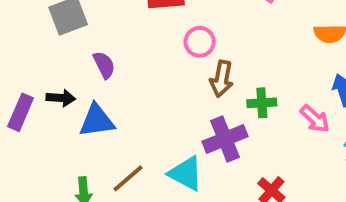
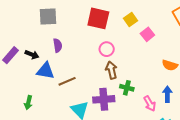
brown arrow: (222, 79) -> (111, 70), turned 138
brown line: (128, 178) -> (67, 81), moved

